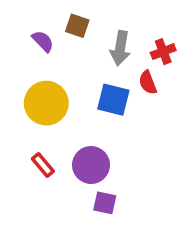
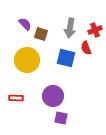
brown square: (77, 26) -> (41, 34), moved
red rectangle: (43, 165) -> (16, 98), moved, turned -48

